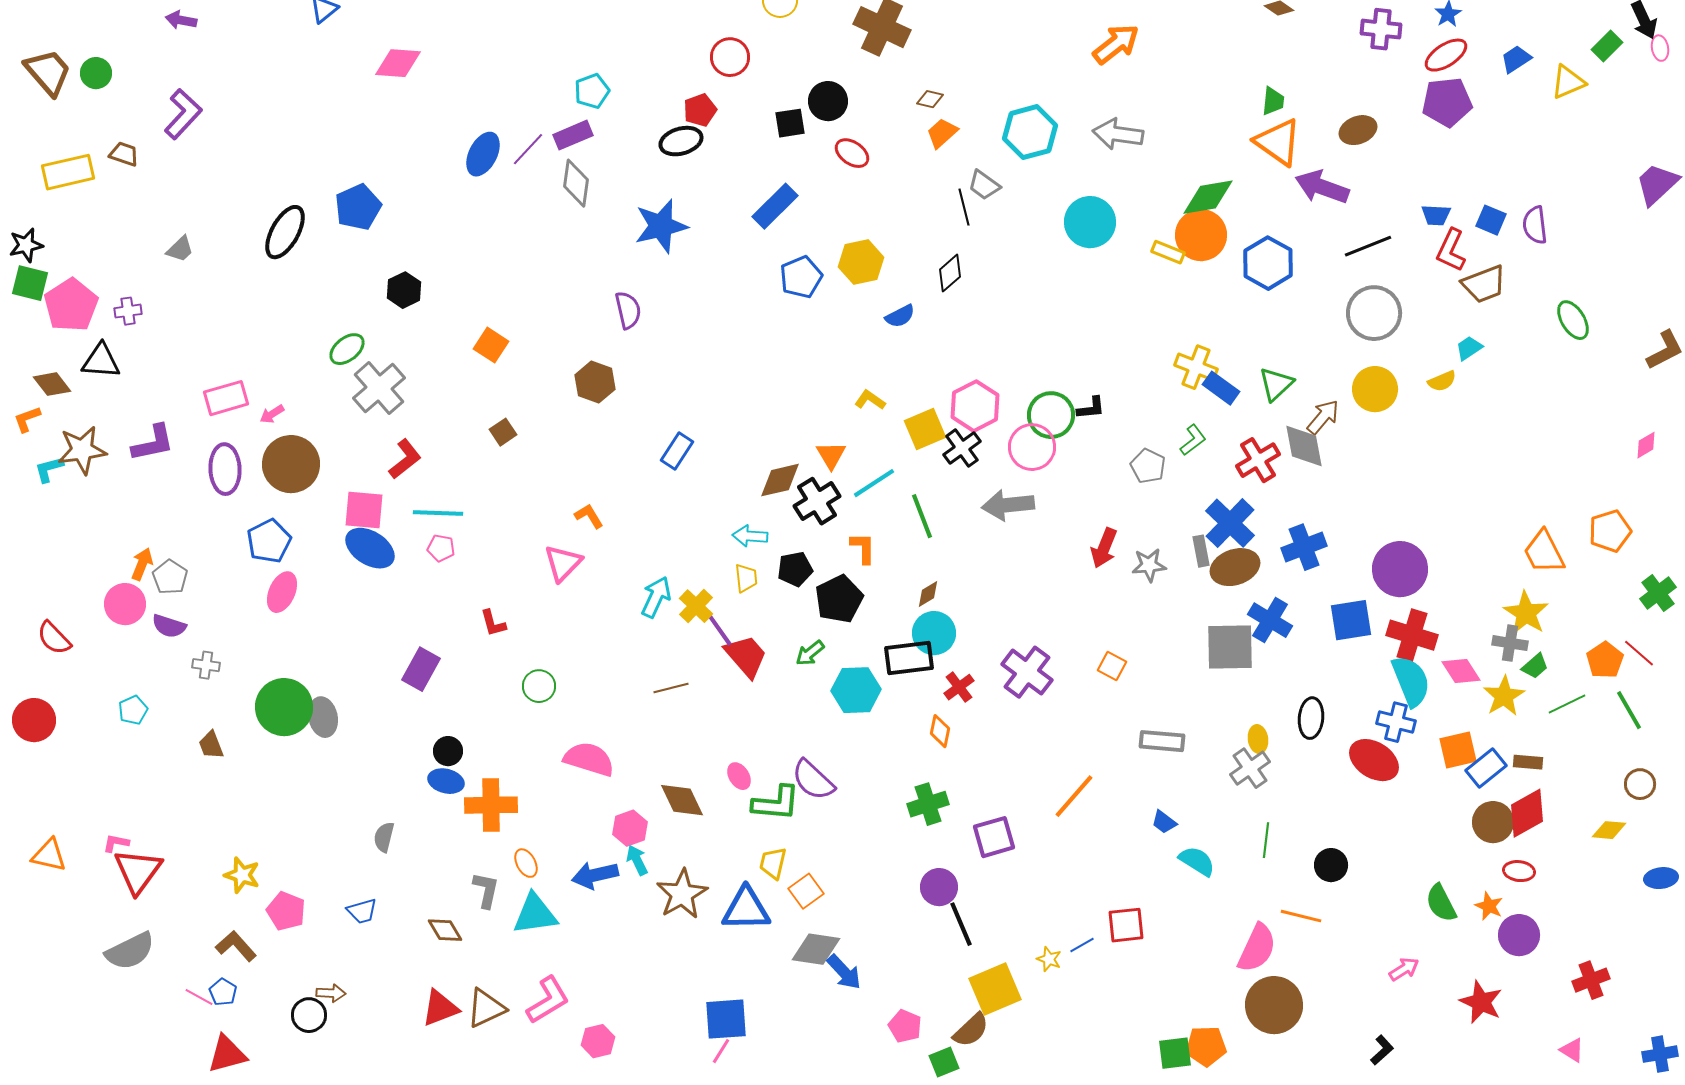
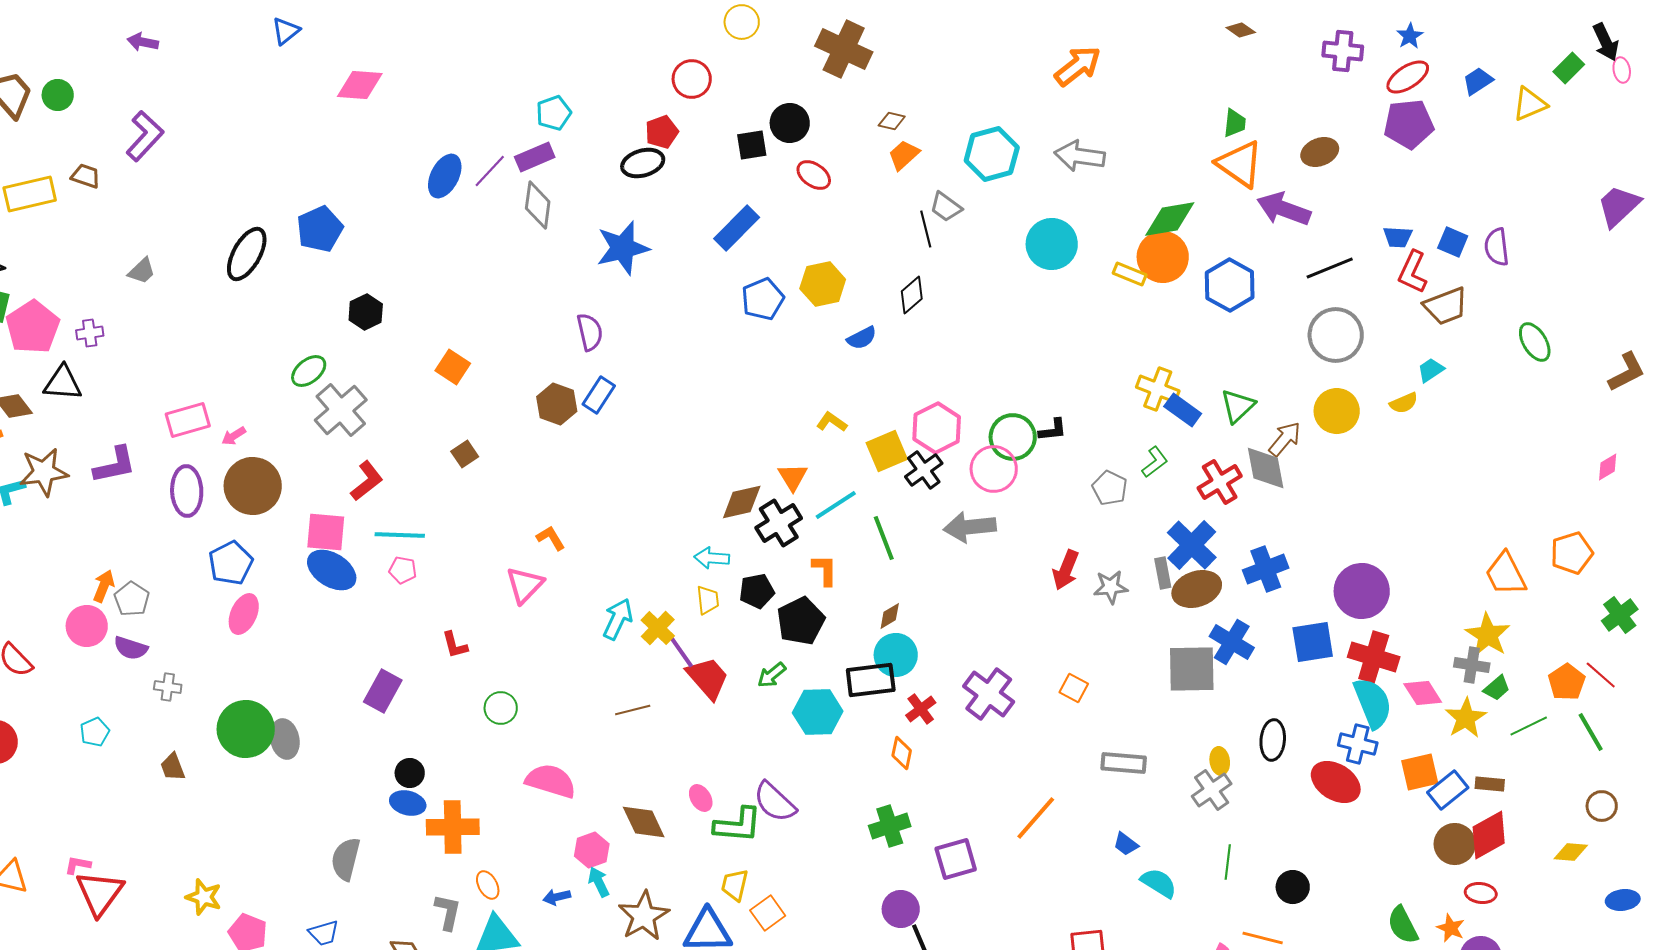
blue rectangle: (677, 451) -> (599, 395), moved
gray semicircle: (384, 837) -> (346, 859), size x1.4
blue arrow: (595, 875) -> (557, 897), size x0.6

